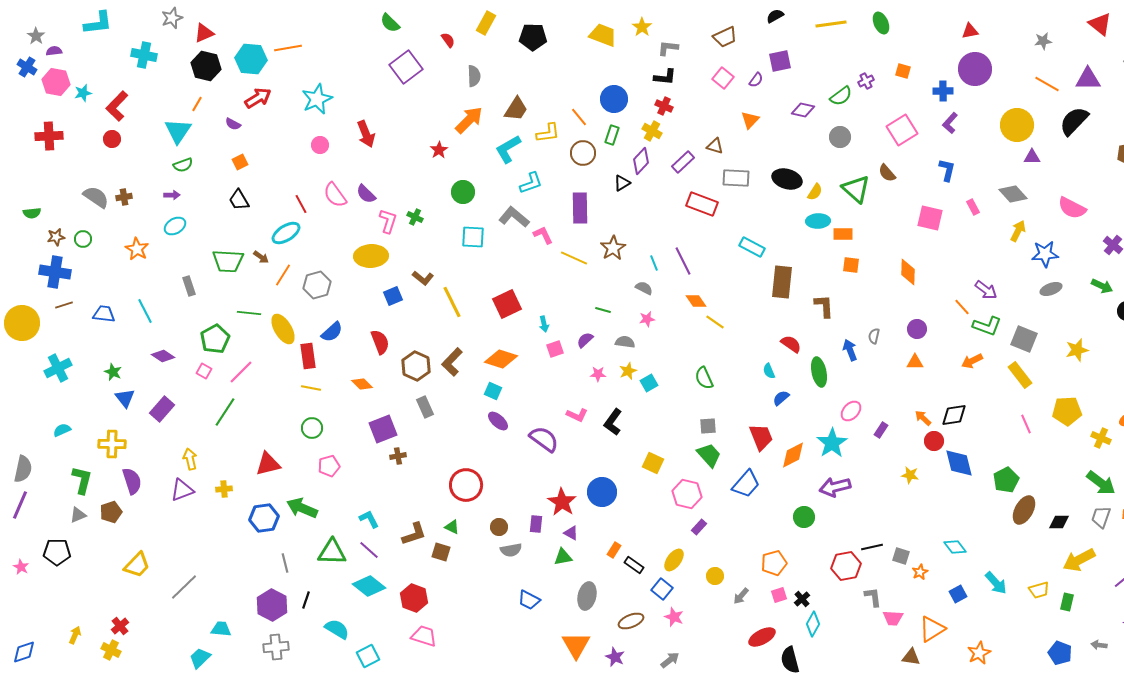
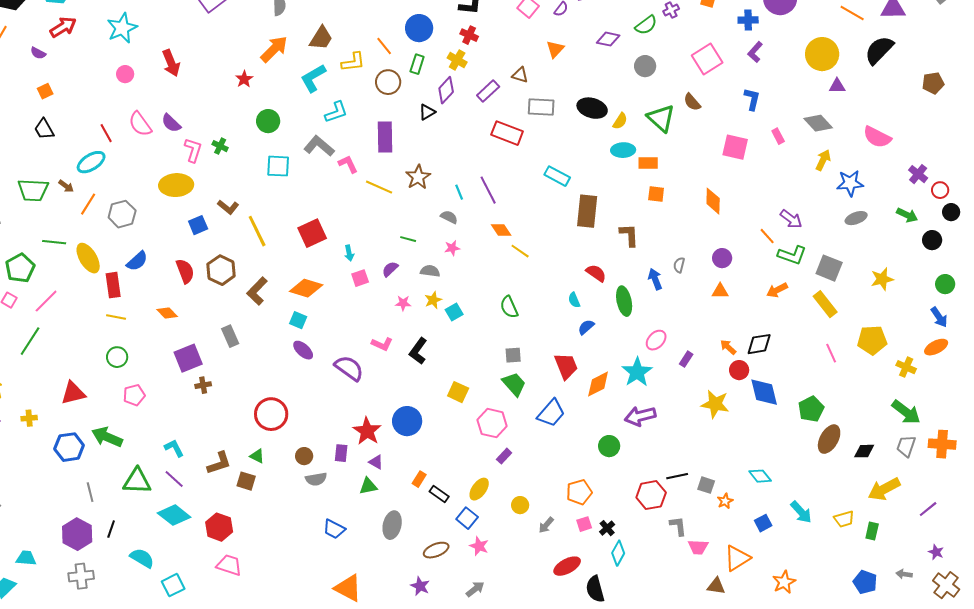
brown hexagon: (416, 366) -> (221, 270), moved
yellow star: (910, 475) -> (715, 404), size x1.6
orange triangle: (576, 645) -> (348, 588), moved, turned -32

